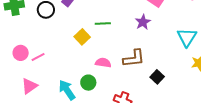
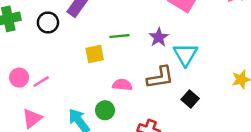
purple star: (143, 22) -> (159, 37), moved
yellow square: (82, 37) -> (95, 54), turned 35
cyan triangle: (187, 37) -> (185, 54), moved

